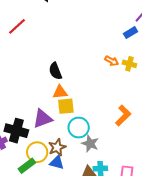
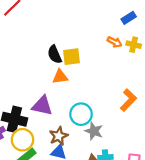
blue rectangle: (130, 33) -> (129, 18), moved
yellow square: (66, 106) -> (72, 57), moved
purple triangle: (43, 119) -> (42, 106), turned 35
yellow circle: (37, 152) -> (22, 140), moved

